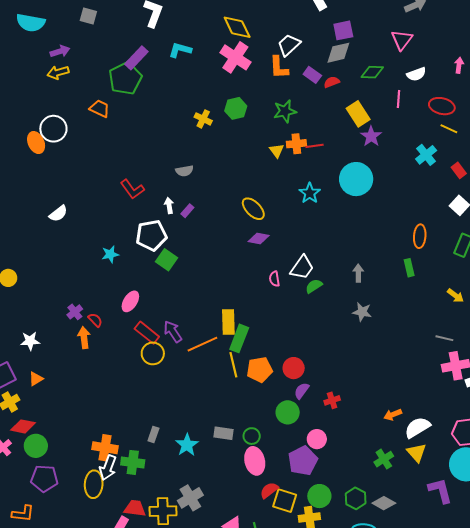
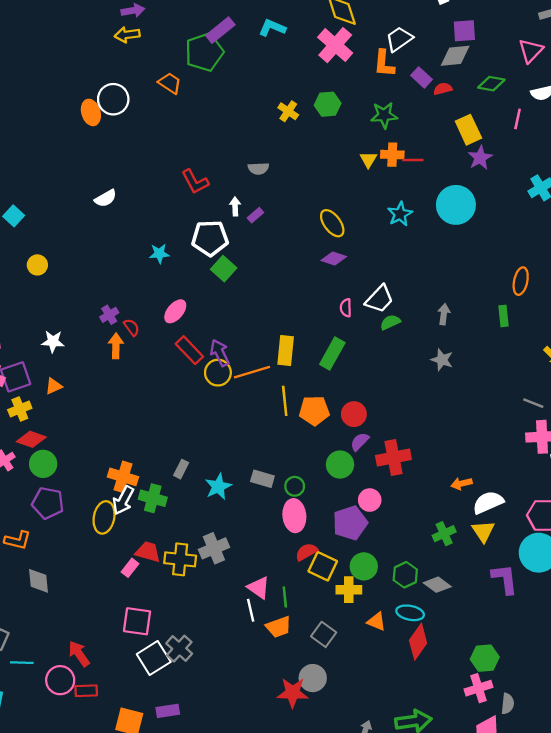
green rectangle: (239, 338) -> (332, 353), moved
yellow circle: (153, 353) -> (218, 373), moved
red cross: (332, 400) -> (393, 458), size x1.8

